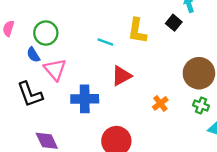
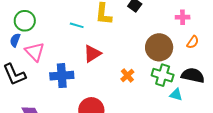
blue semicircle: (33, 55) -> (15, 40), turned 56
green cross: (201, 106) -> (163, 75), size x1.5

